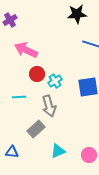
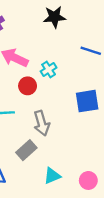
black star: (77, 14) -> (54, 17), moved
cyan cross: (55, 81) -> (49, 69), moved

